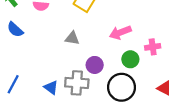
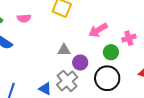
gray triangle: (72, 38) -> (64, 50), moved
gray cross: (77, 83) -> (67, 81), turned -35

